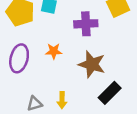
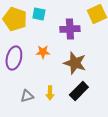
black rectangle: (110, 93) -> (79, 91), moved

